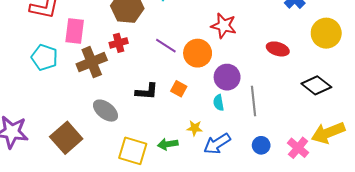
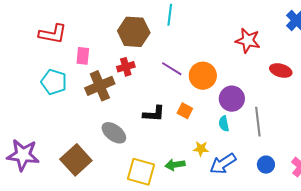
red star: (224, 26) -> (248, 41), moved
pink rectangle: (75, 31) -> (83, 56), size x0.7

